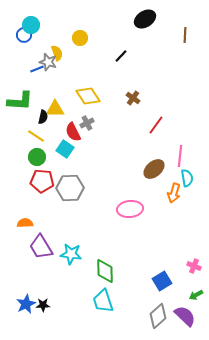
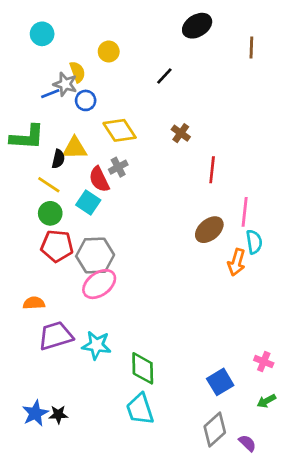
blue circle: (24, 35) -> (86, 100), moved
red line: (156, 125) -> (212, 170), turned -30
pink ellipse: (130, 209) -> (99, 284), moved, turned -30
purple trapezoid: (41, 247) -> (56, 336), turned 104
purple semicircle: (185, 316) -> (247, 443), moved, size x0.6

